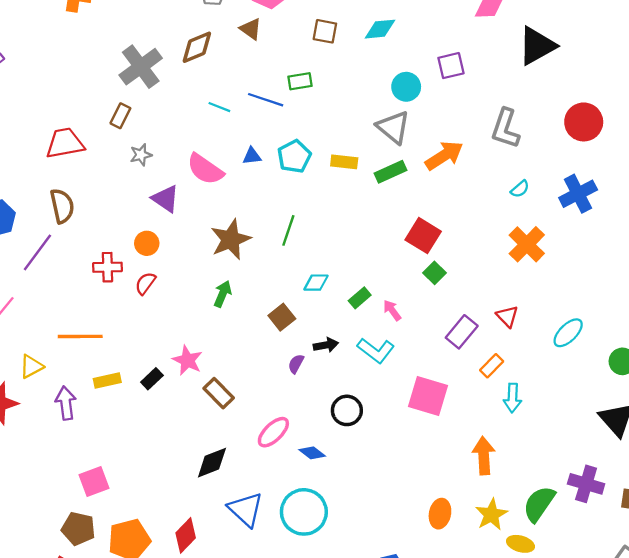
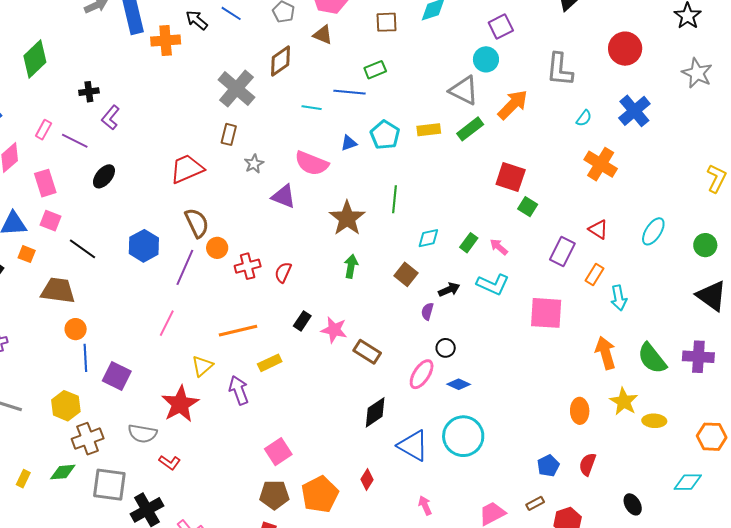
cyan circle: (406, 87) -> (486, 59), moved
orange circle: (147, 243) -> (217, 248), moved
black rectangle: (152, 379) -> (302, 321), moved
black circle: (347, 410) -> (446, 348), moved, size x0.7
green semicircle: (539, 504) -> (652, 358), moved, turned -60
red diamond: (186, 535) -> (367, 479), size x0.7

